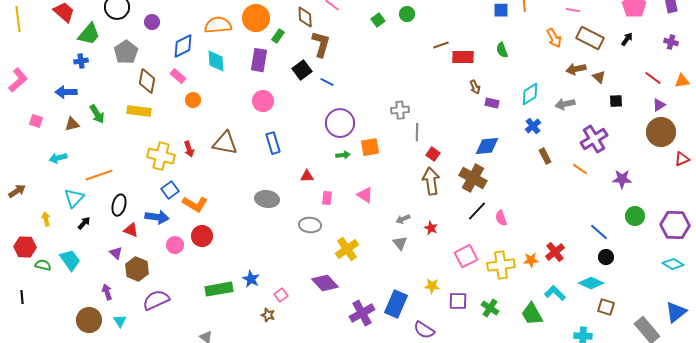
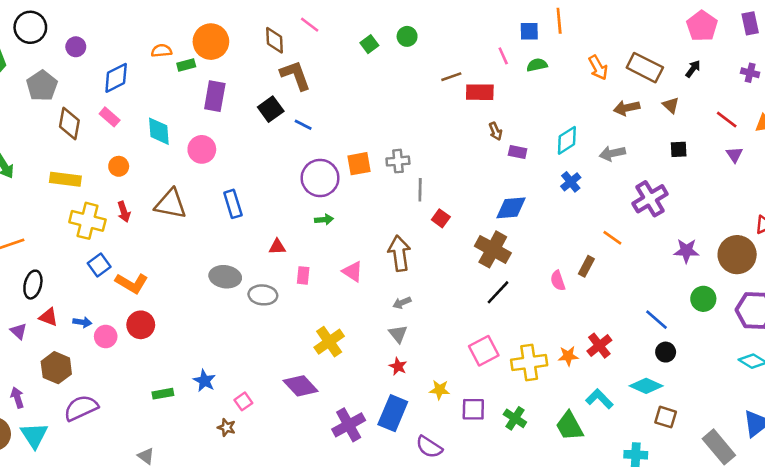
pink line: (573, 10) -> (503, 56), moved, turned 56
orange semicircle: (218, 25) -> (162, 51), size x0.6
green rectangle: (278, 36) -> (186, 65), moved, turned 40
brown L-shape: (321, 44) -> (295, 75), turned -36
green semicircle: (502, 50) -> (537, 65), moved, turned 98
cyan diamond: (216, 61) -> (159, 131), moved
brown triangle: (599, 77) -> (671, 105), moved
orange circle: (193, 100) -> (119, 166), moved
pink circle: (263, 101) -> (202, 149), moved
purple triangle: (659, 105) -> (734, 155), turned -32
yellow rectangle: (139, 111) -> (65, 179), moved
brown circle: (661, 132) -> (737, 255), moved
orange square: (370, 147) -> (359, 164), moved
brown rectangle: (545, 156) -> (586, 266), moved, turned 56
orange line: (580, 169) -> (612, 238), moved
brown arrow: (431, 181) -> (399, 253), moved
blue arrow: (157, 217) -> (82, 322), moved, size x0.6
pink semicircle: (501, 218) -> (558, 281), moved
gray ellipse: (310, 225) -> (263, 295), moved
red star: (431, 228) -> (398, 366), moved
purple triangle: (116, 253) -> (19, 331), moved
green rectangle: (219, 289) -> (163, 394), size x0.6
cyan triangle: (120, 321) -> (34, 435), size x1.6

